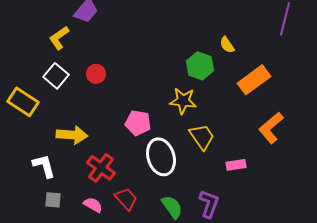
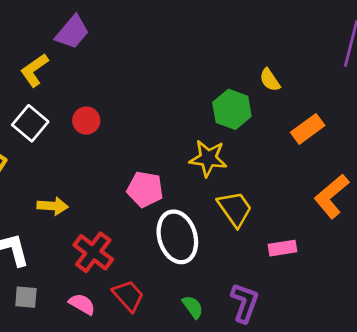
orange rectangle: (254, 80) -> (308, 129), size x0.7
yellow arrow: (72, 135) -> (53, 206), size x0.7
green semicircle: (172, 207) -> (193, 307), size x0.7

